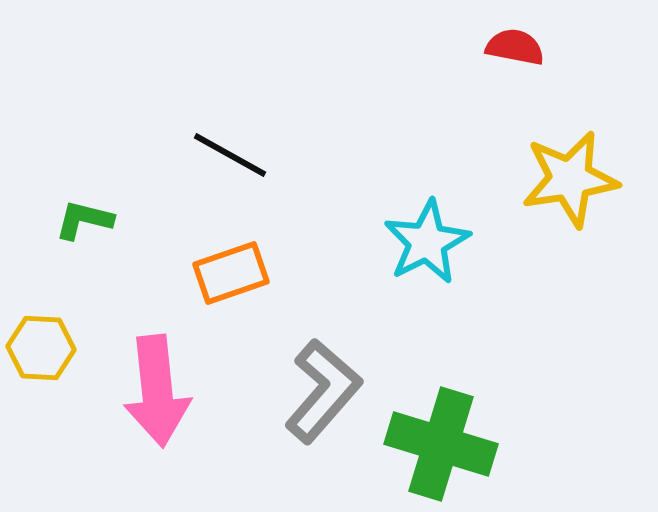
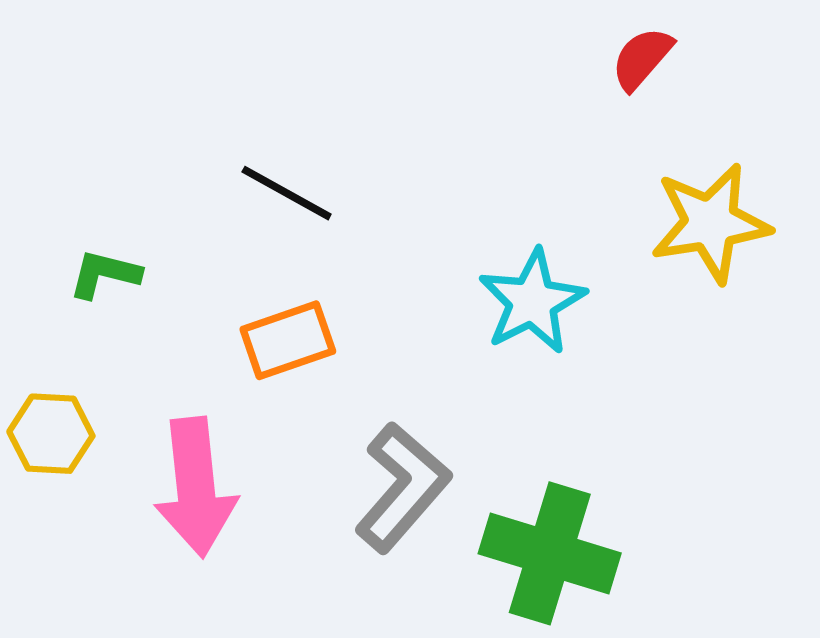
red semicircle: (515, 47) -> (642, 58), turned -60

